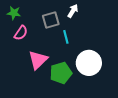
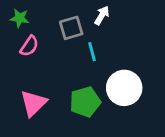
pink triangle: (38, 60) -> (33, 103), moved

